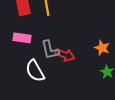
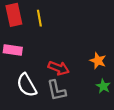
gray L-shape: (50, 50) -> (56, 90), moved

